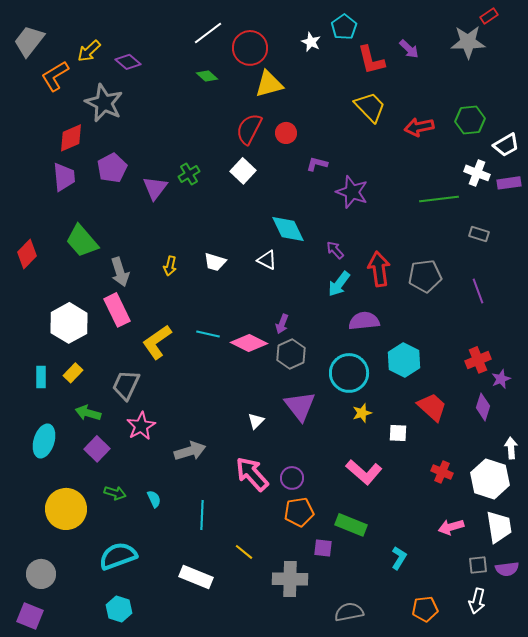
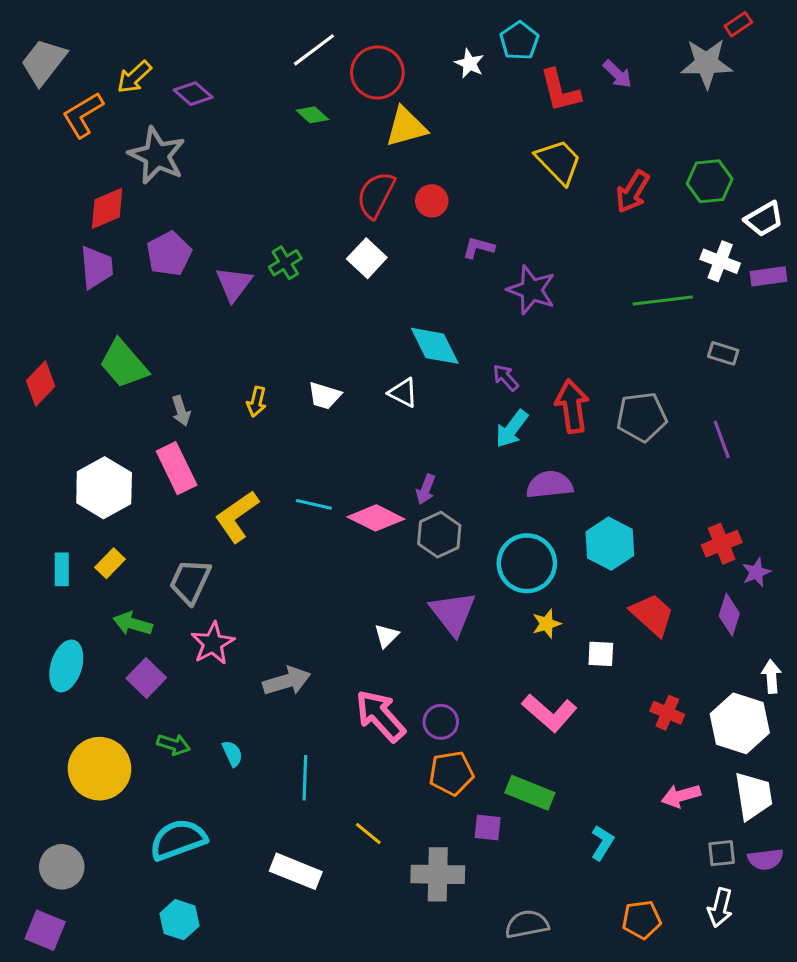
red arrow: (419, 127) -> (633, 192), turned -48
gray arrow: (120, 272) -> (181, 411), size x0.7

